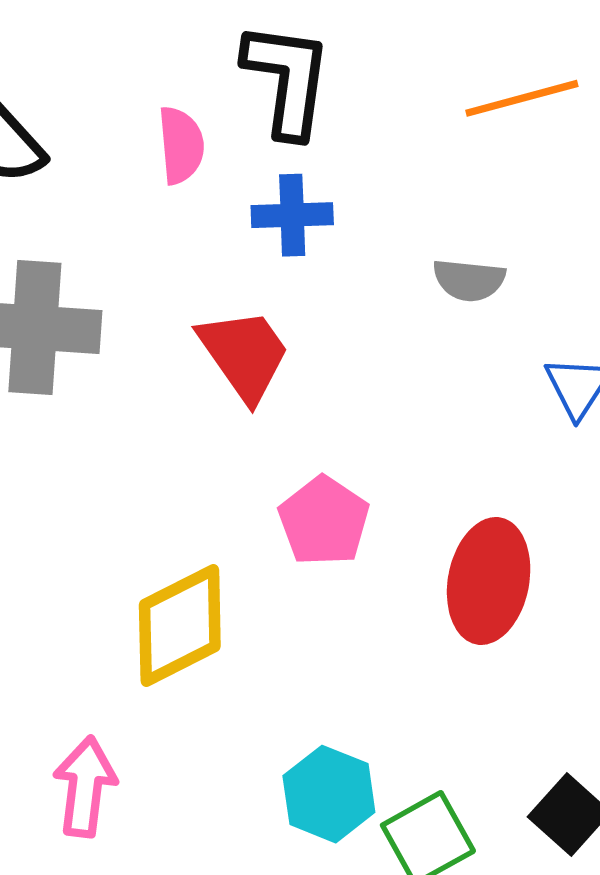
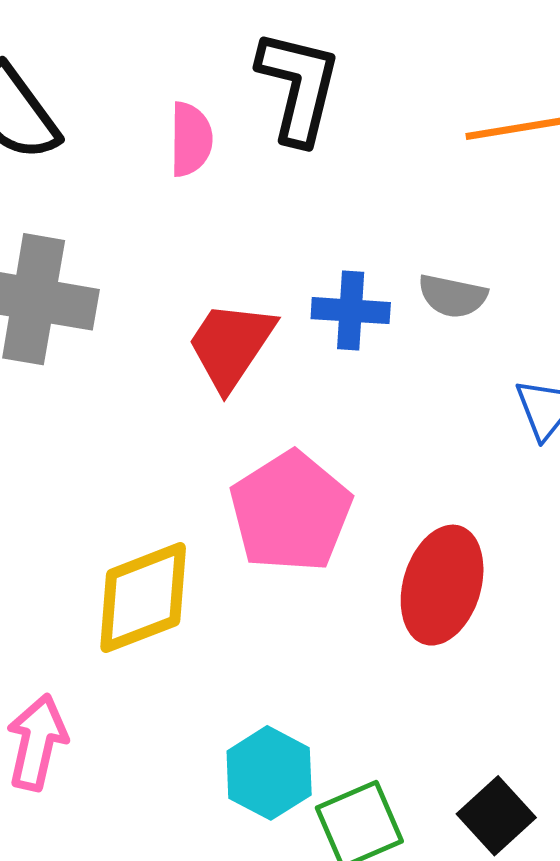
blue cross: (292, 215) -> (351, 311), moved
red trapezoid: (244, 354) -> (231, 345), turned -117
pink pentagon: (324, 521) -> (291, 512), size x1.4

